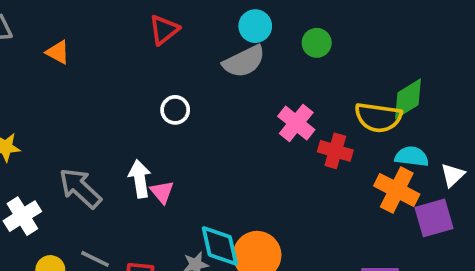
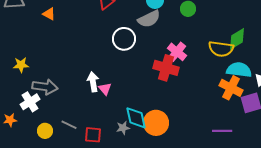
white circle: (175, 110) -> (124, 39), moved, size x1.5
red cross: (335, 151) -> (166, 68), moved, size x1.4
cyan semicircle: (412, 156) -> (239, 70), size x1.4
gray arrow: (80, 188) -> (45, 87), moved, turned 145

